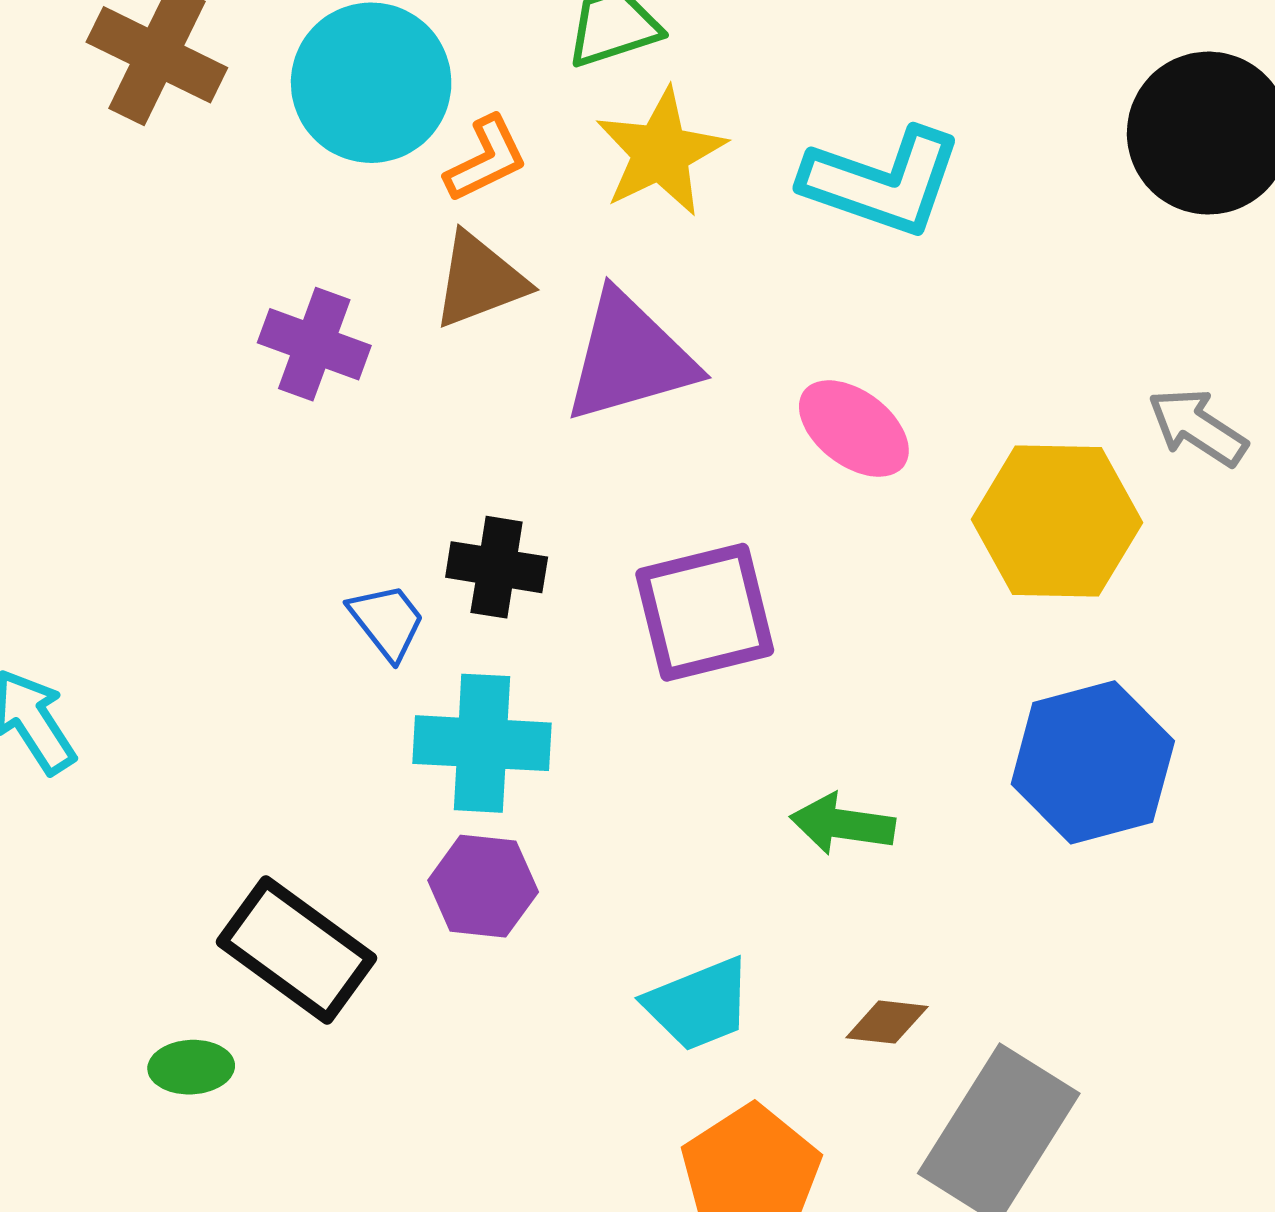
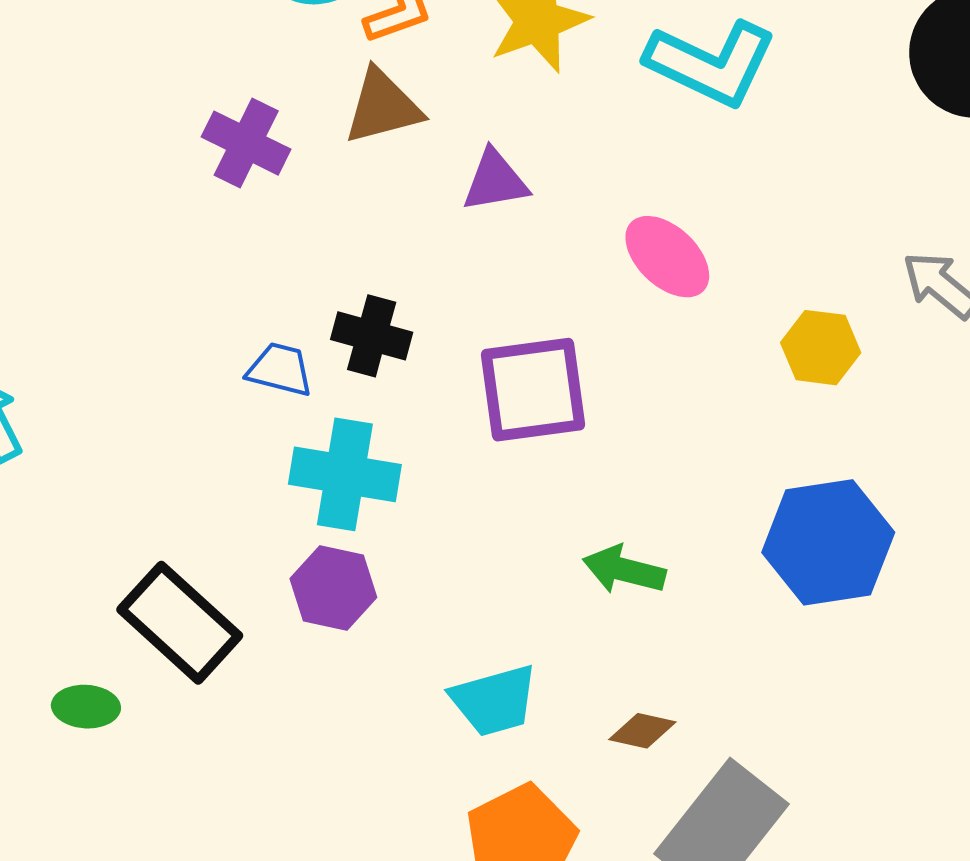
purple triangle: (630, 357) -> (495, 181), size x0.6
yellow hexagon: (1057, 521) -> (821, 348), size x0.6
blue trapezoid: (387, 621) -> (280, 370), turned -44

